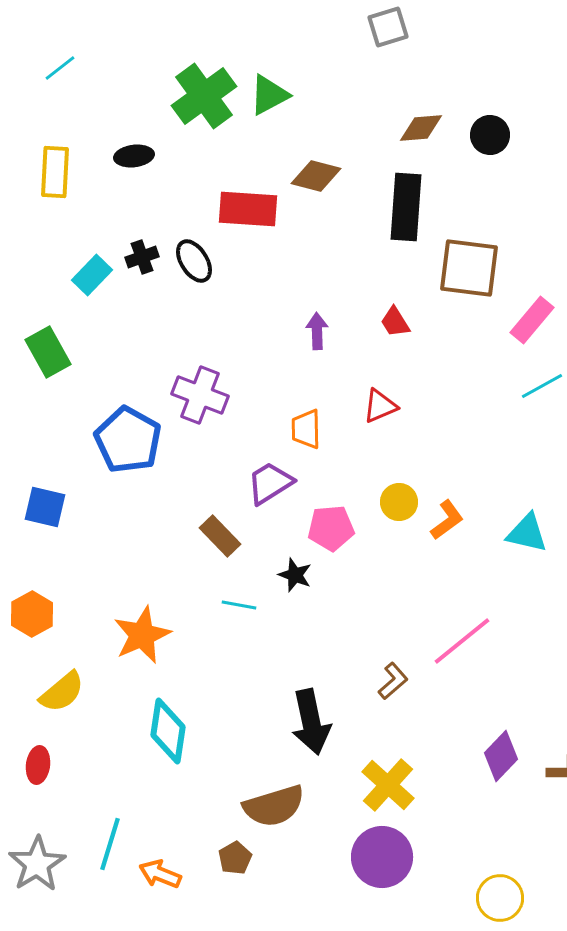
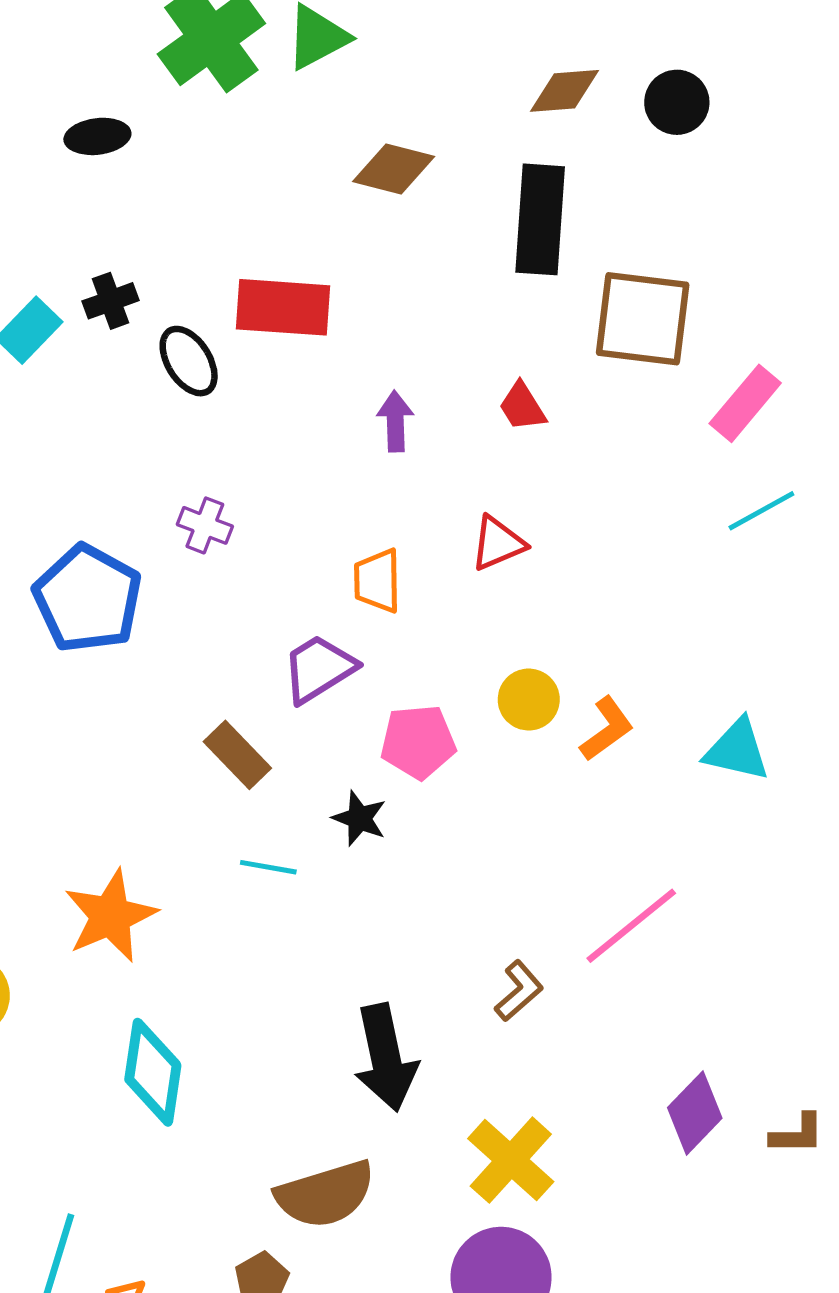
red rectangle: (248, 209) -> (283, 307), moved
black ellipse: (194, 261) -> (189, 361), moved
purple cross: (200, 395) -> (205, 525), size x0.6

